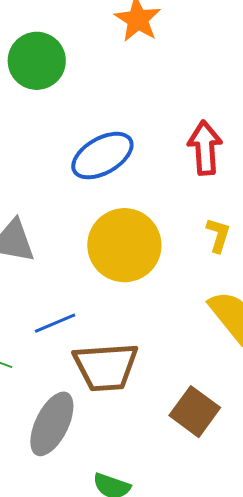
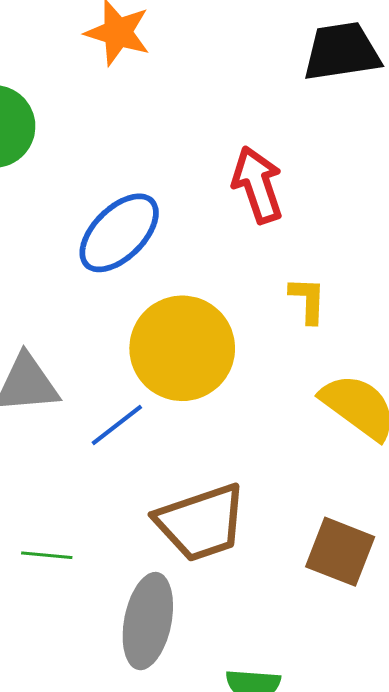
blue line: (55, 323) -> (117, 425), moved

